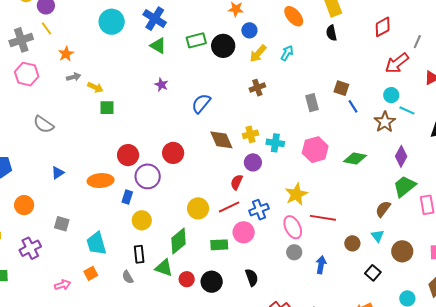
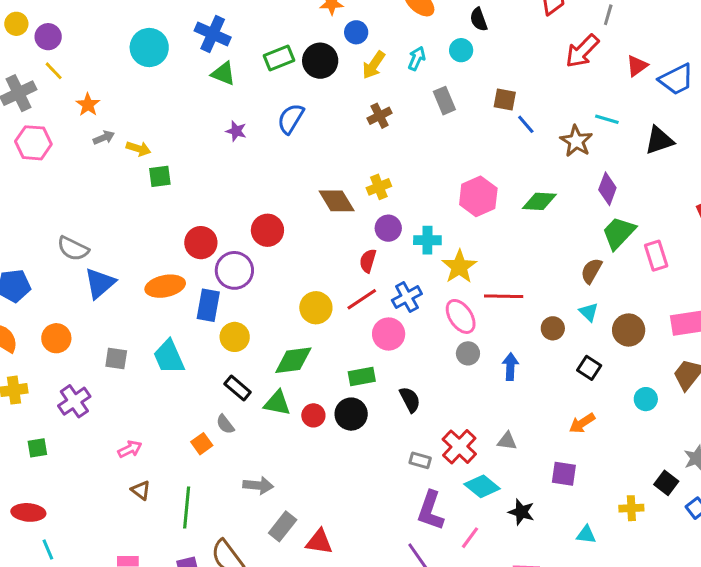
cyan circle: (391, 95) -> (461, 50), moved
blue semicircle: (201, 103) -> (291, 119), moved
gray rectangle: (312, 103) -> (444, 101), moved
gray semicircle: (44, 124) -> (73, 249), moved
cyan cross: (275, 143) -> (427, 240), moved
blue triangle: (58, 173) -> (100, 283), size x1.6
blue rectangle: (127, 197) -> (208, 305), size x1.5
green diamond: (178, 241) -> (293, 360), turned 40
cyan trapezoid: (96, 243) -> (169, 357), moved
green rectangle: (219, 245) -> (362, 376), moved
black rectangle: (139, 254) -> (238, 388), turned -36
orange square: (91, 273) -> (202, 444), moved

